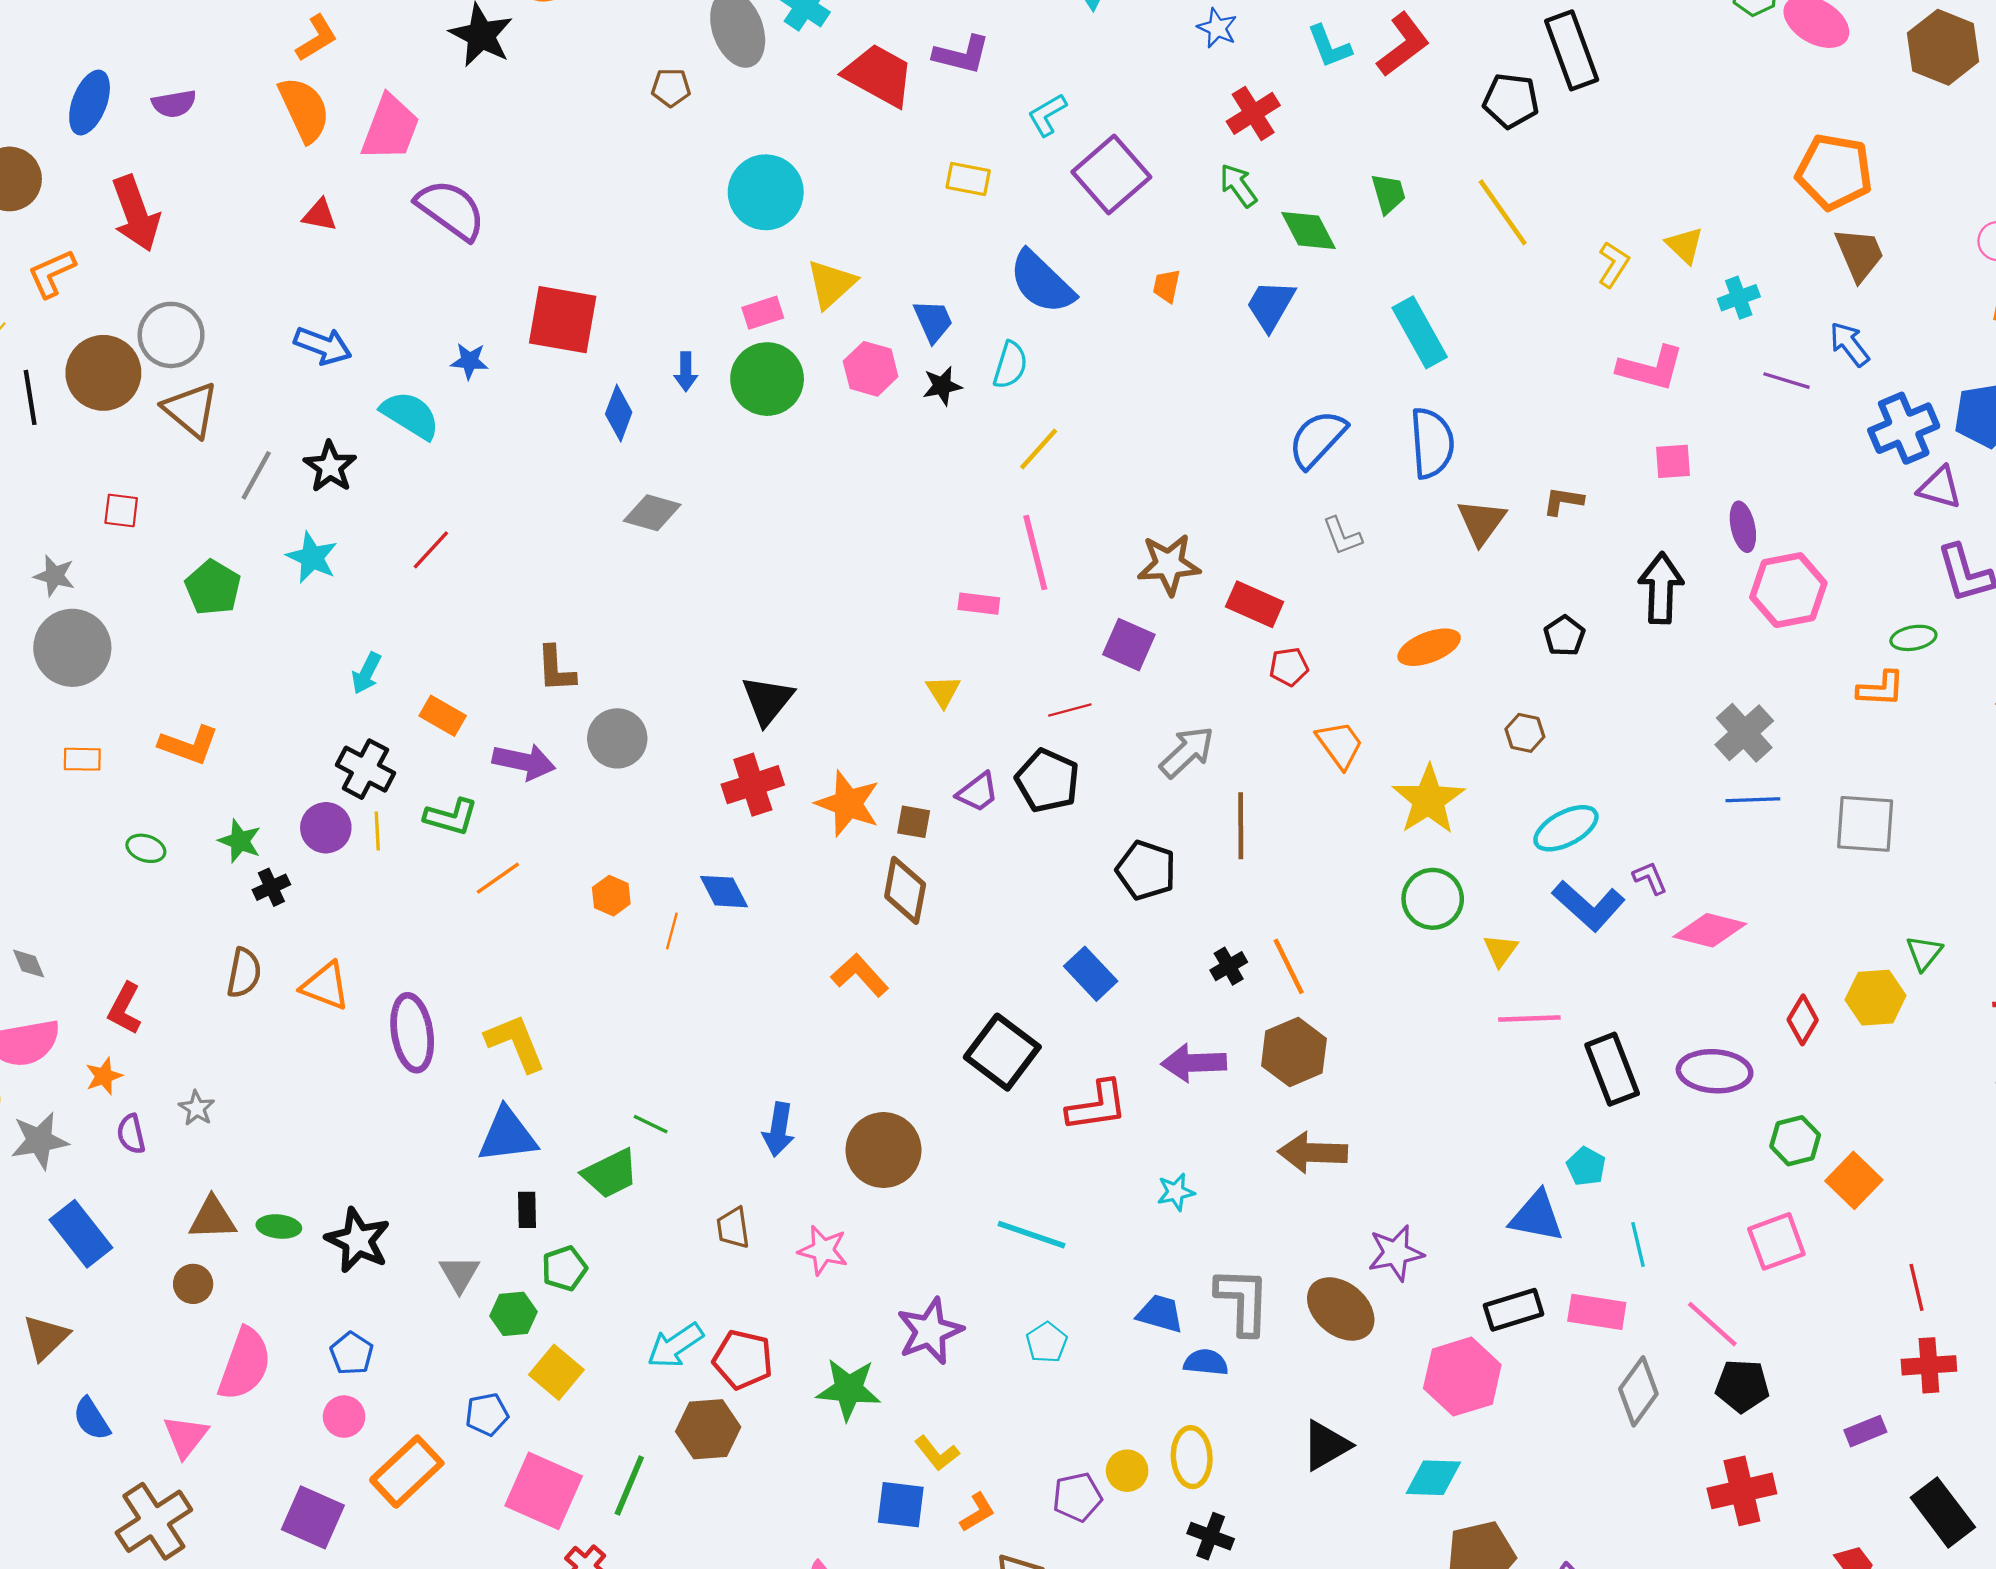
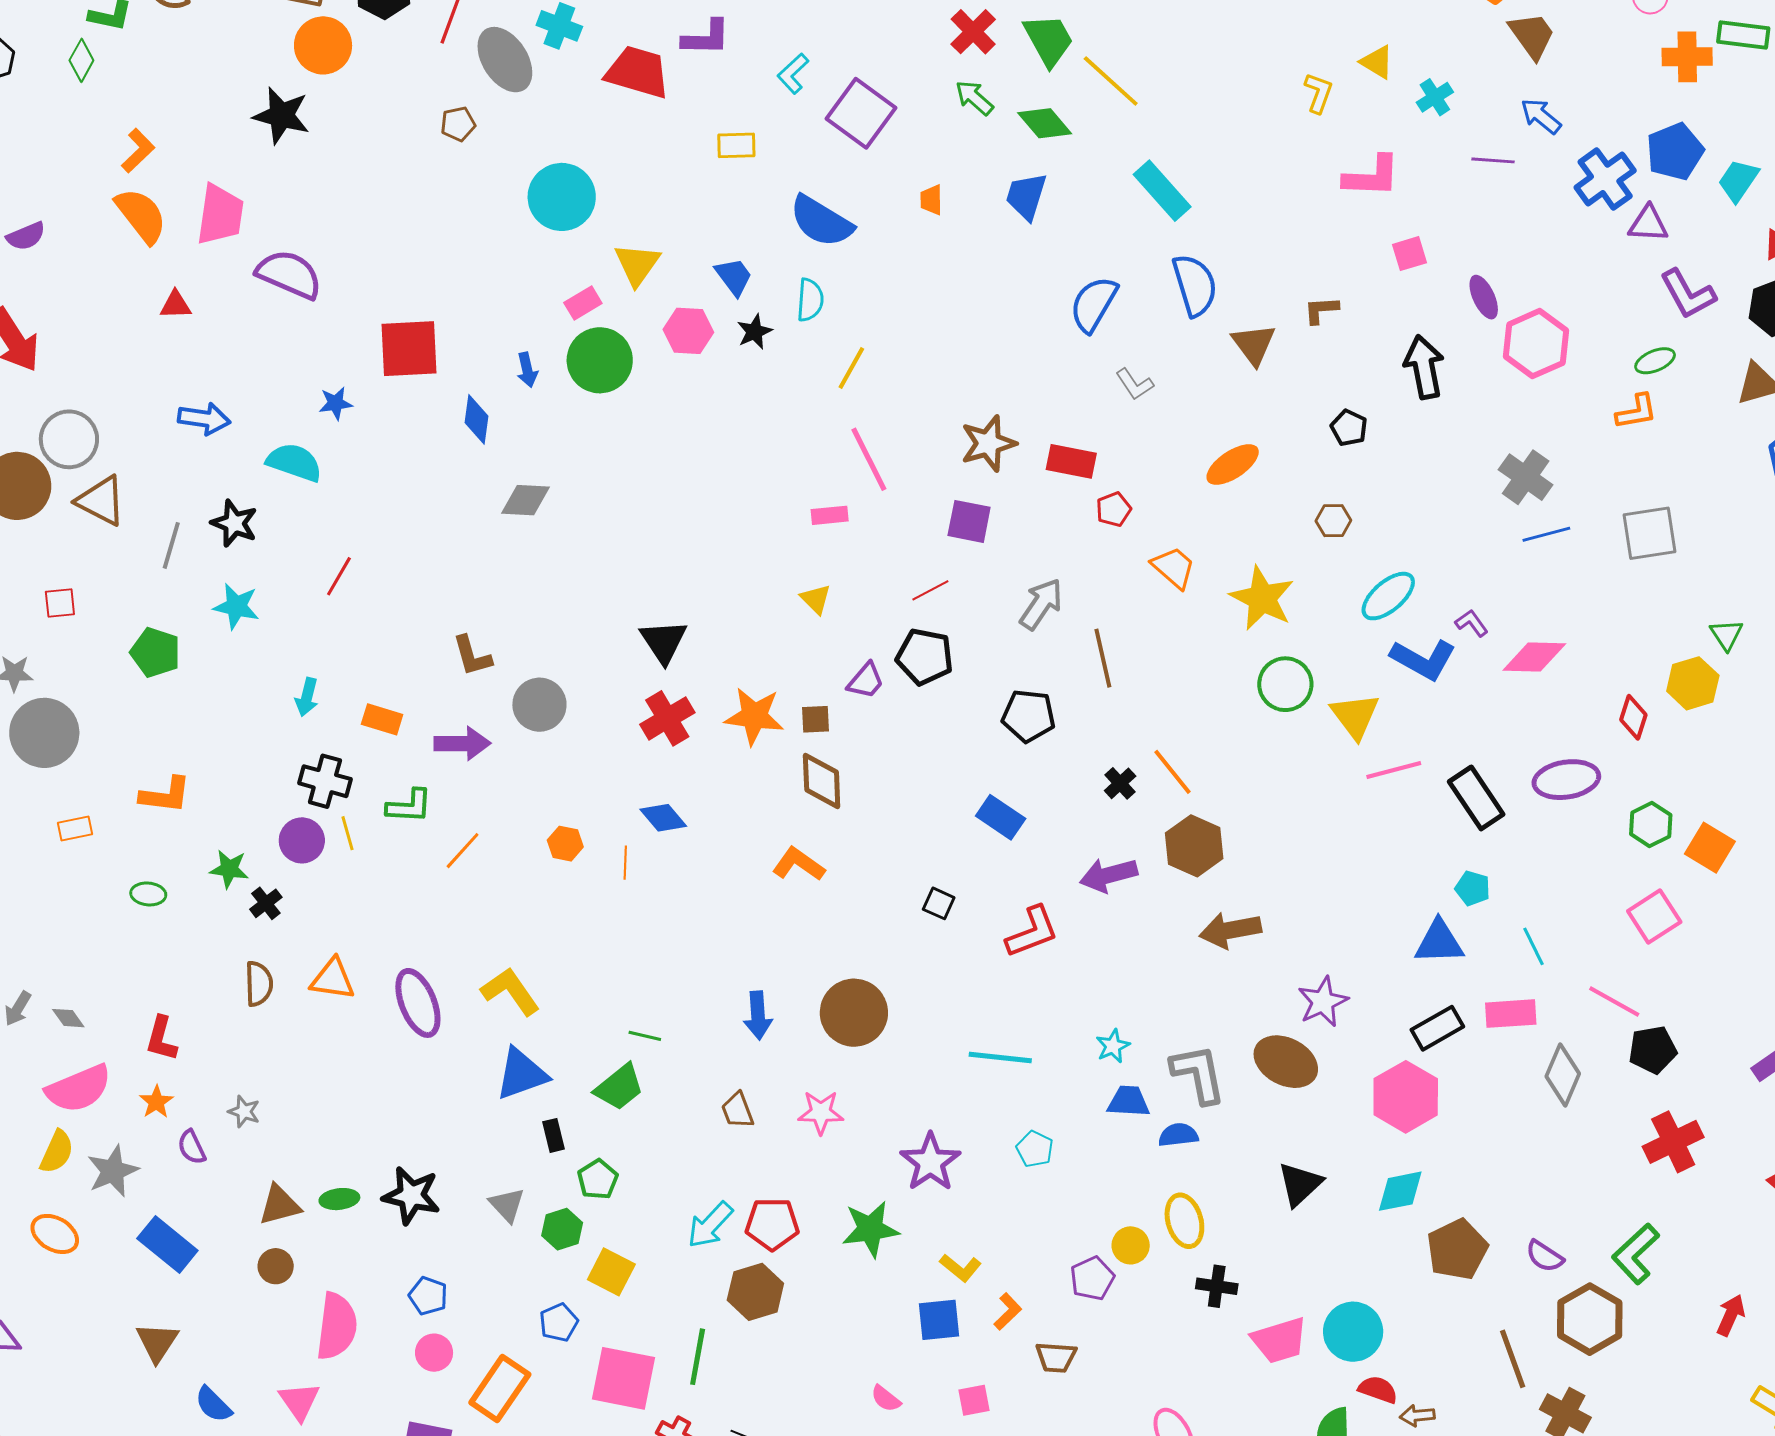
green trapezoid: (1388, 194) -> (1049, 40), moved, size x1.5
yellow line: (1503, 212) -> (1111, 81), moved
yellow triangle: (1501, 950) -> (1355, 716), size x1.6
black square: (1002, 1052) -> (939, 903), size x0.5
cyan star: (1176, 1192) -> (1113, 1046), moved

